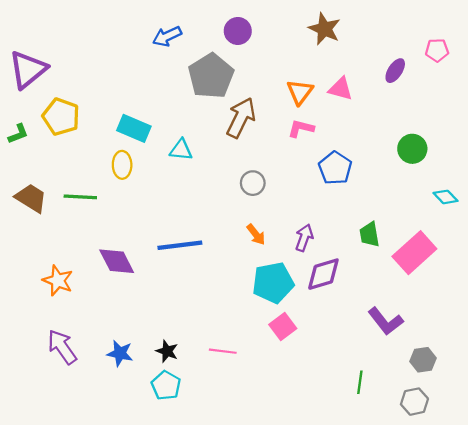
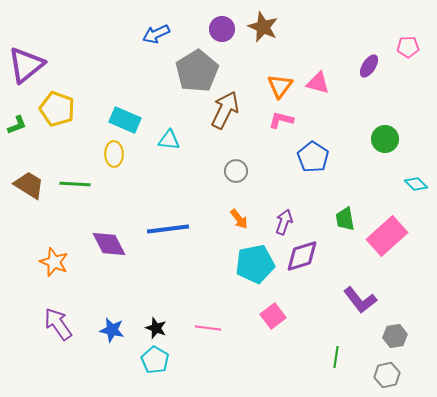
brown star: (324, 29) -> (263, 27), moved
pink square: (283, 327) -> (273, 316), moved

